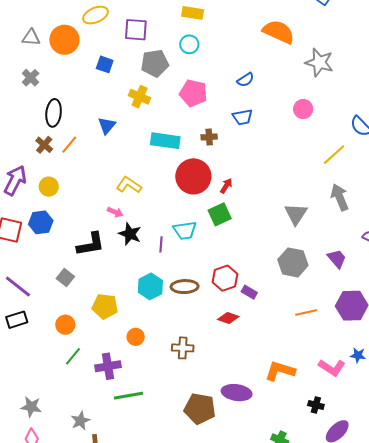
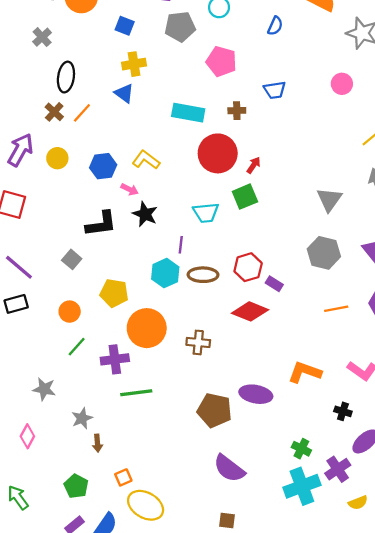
blue semicircle: (245, 80) -> (275, 26), moved, turned -36
yellow cross: (140, 97) -> (134, 64), moved, turned -35
blue triangle: (107, 126) -> (124, 93), turned -36
blue hexagon: (41, 222) -> (103, 166), moved
purple line: (161, 244) -> (181, 245), moved
red diamond: (228, 318) -> (250, 311), size x1.5
orange circle: (136, 337) -> (147, 328), size x2.0
gray star: (31, 407) -> (44, 389), moved

